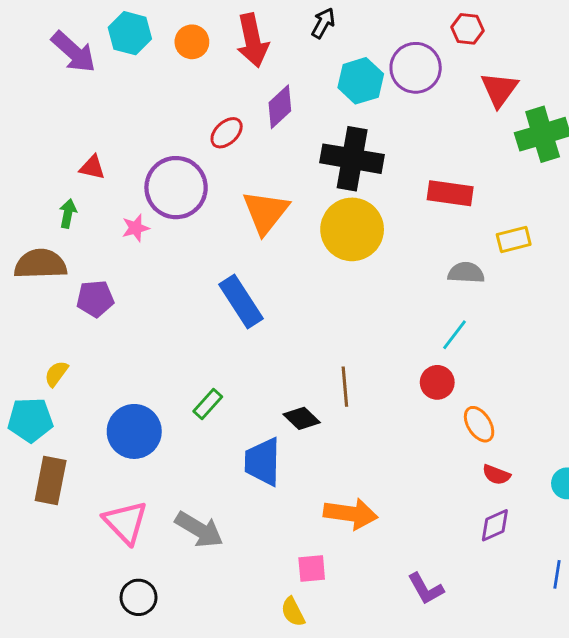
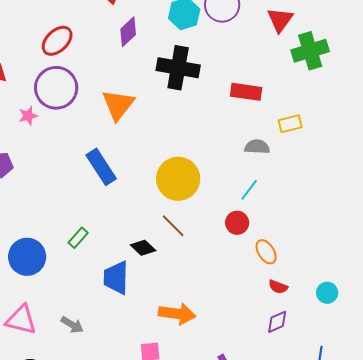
red ellipse: (227, 133) -> (57, 41), moved, size x1.4
yellow circle: (352, 229) -> (178, 179), moved
brown line: (345, 387) -> (173, 226), turned -40
pink triangle: (126, 522) -> (21, 320), turned -32
gray arrow: (199, 530) -> (72, 325), size x0.7

